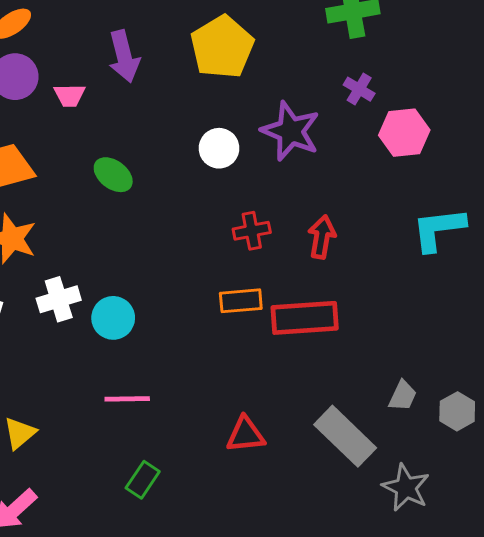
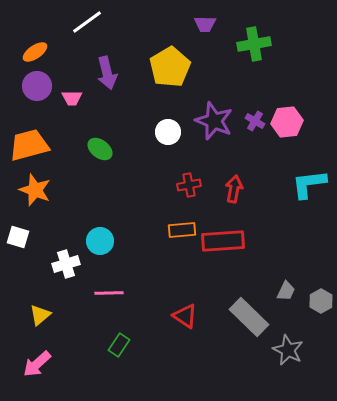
purple cross: (359, 89) -> (255, 121), moved
white cross: (59, 299) -> (66, 264), moved
red triangle: (245, 435) -> (185, 316), turned 40

